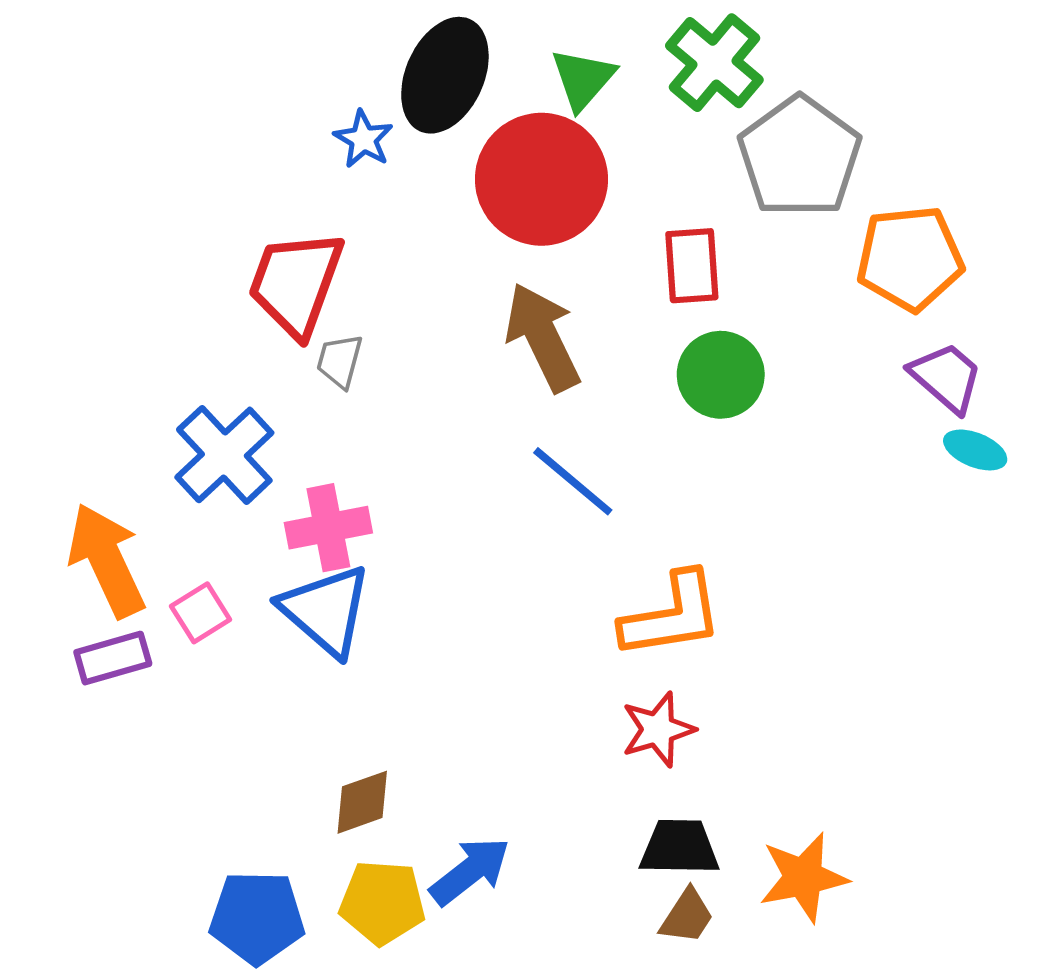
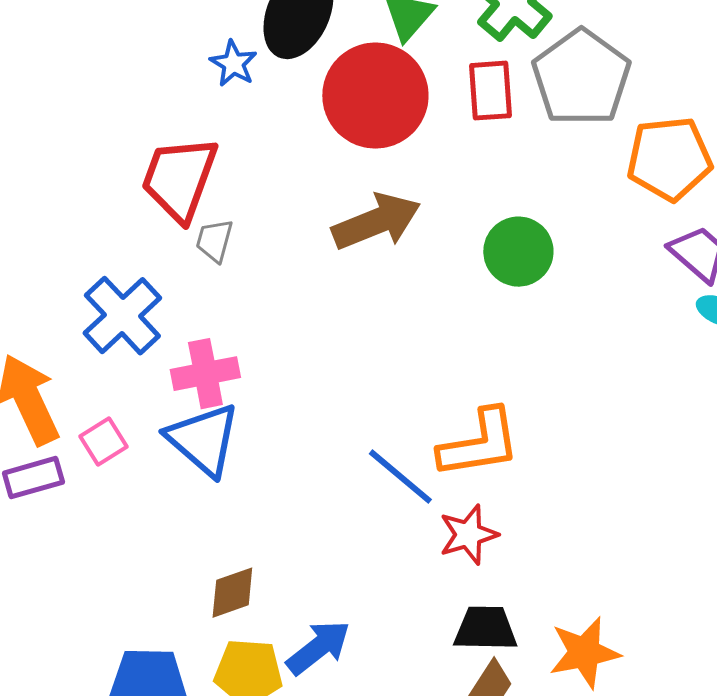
red rectangle: (692, 266) -> (490, 91), moved
brown arrow: (543, 337) -> (376, 222), turned 94
blue line: (573, 481) -> (400, 477), moved

